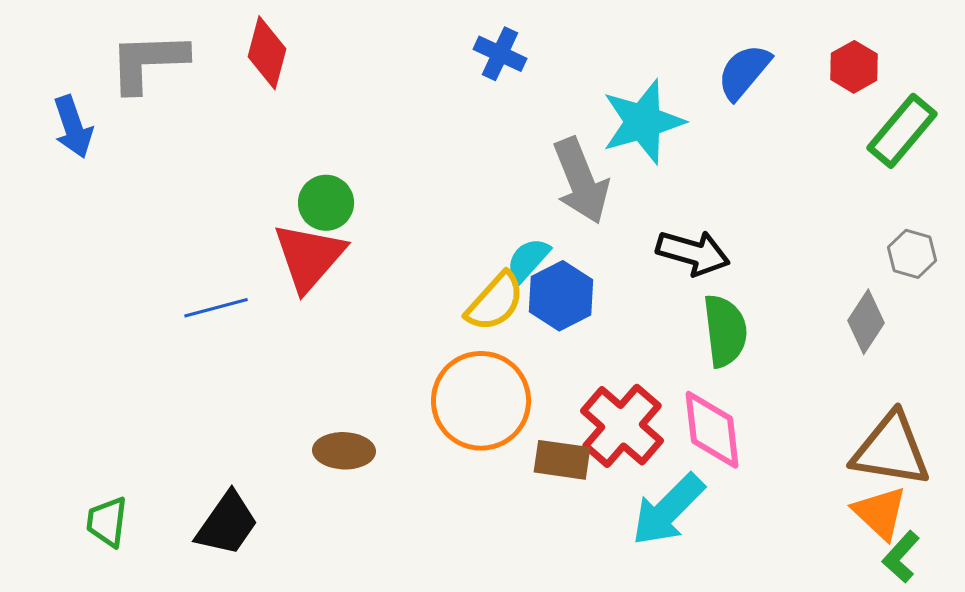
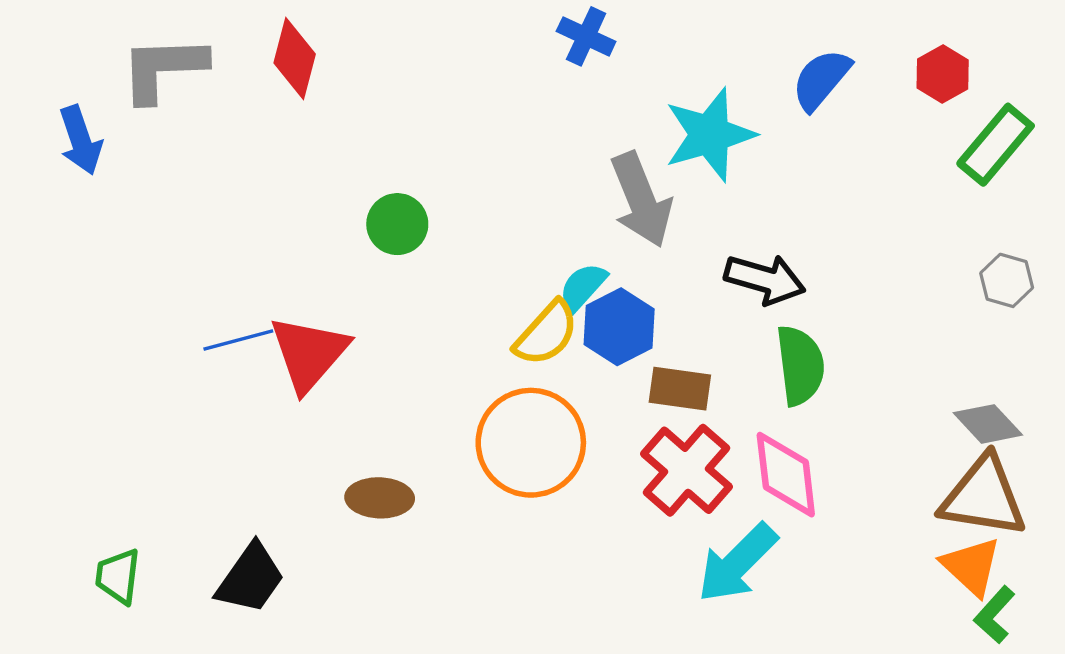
blue cross: (500, 54) -> (586, 36), moved
green circle: (326, 203) -> (397, 224), moved
red triangle: (309, 257) -> (309, 353), moved
gray diamond: (866, 322) -> (988, 424), moved, turned -76
brown rectangle: (562, 460) -> (680, 389), moved

